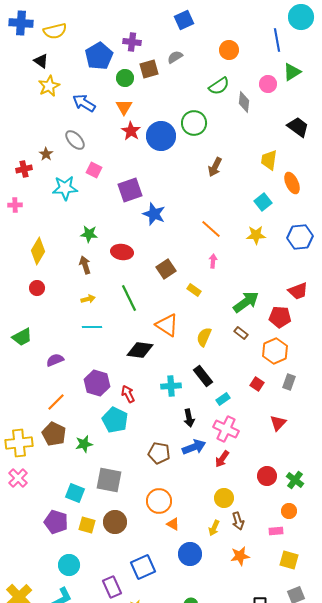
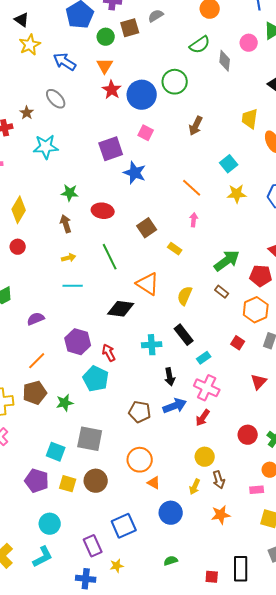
pink square: (94, 170) -> (146, 133), moved
cyan square: (263, 202) -> (229, 164), moved
brown pentagon: (54, 434) -> (35, 393), turned 30

